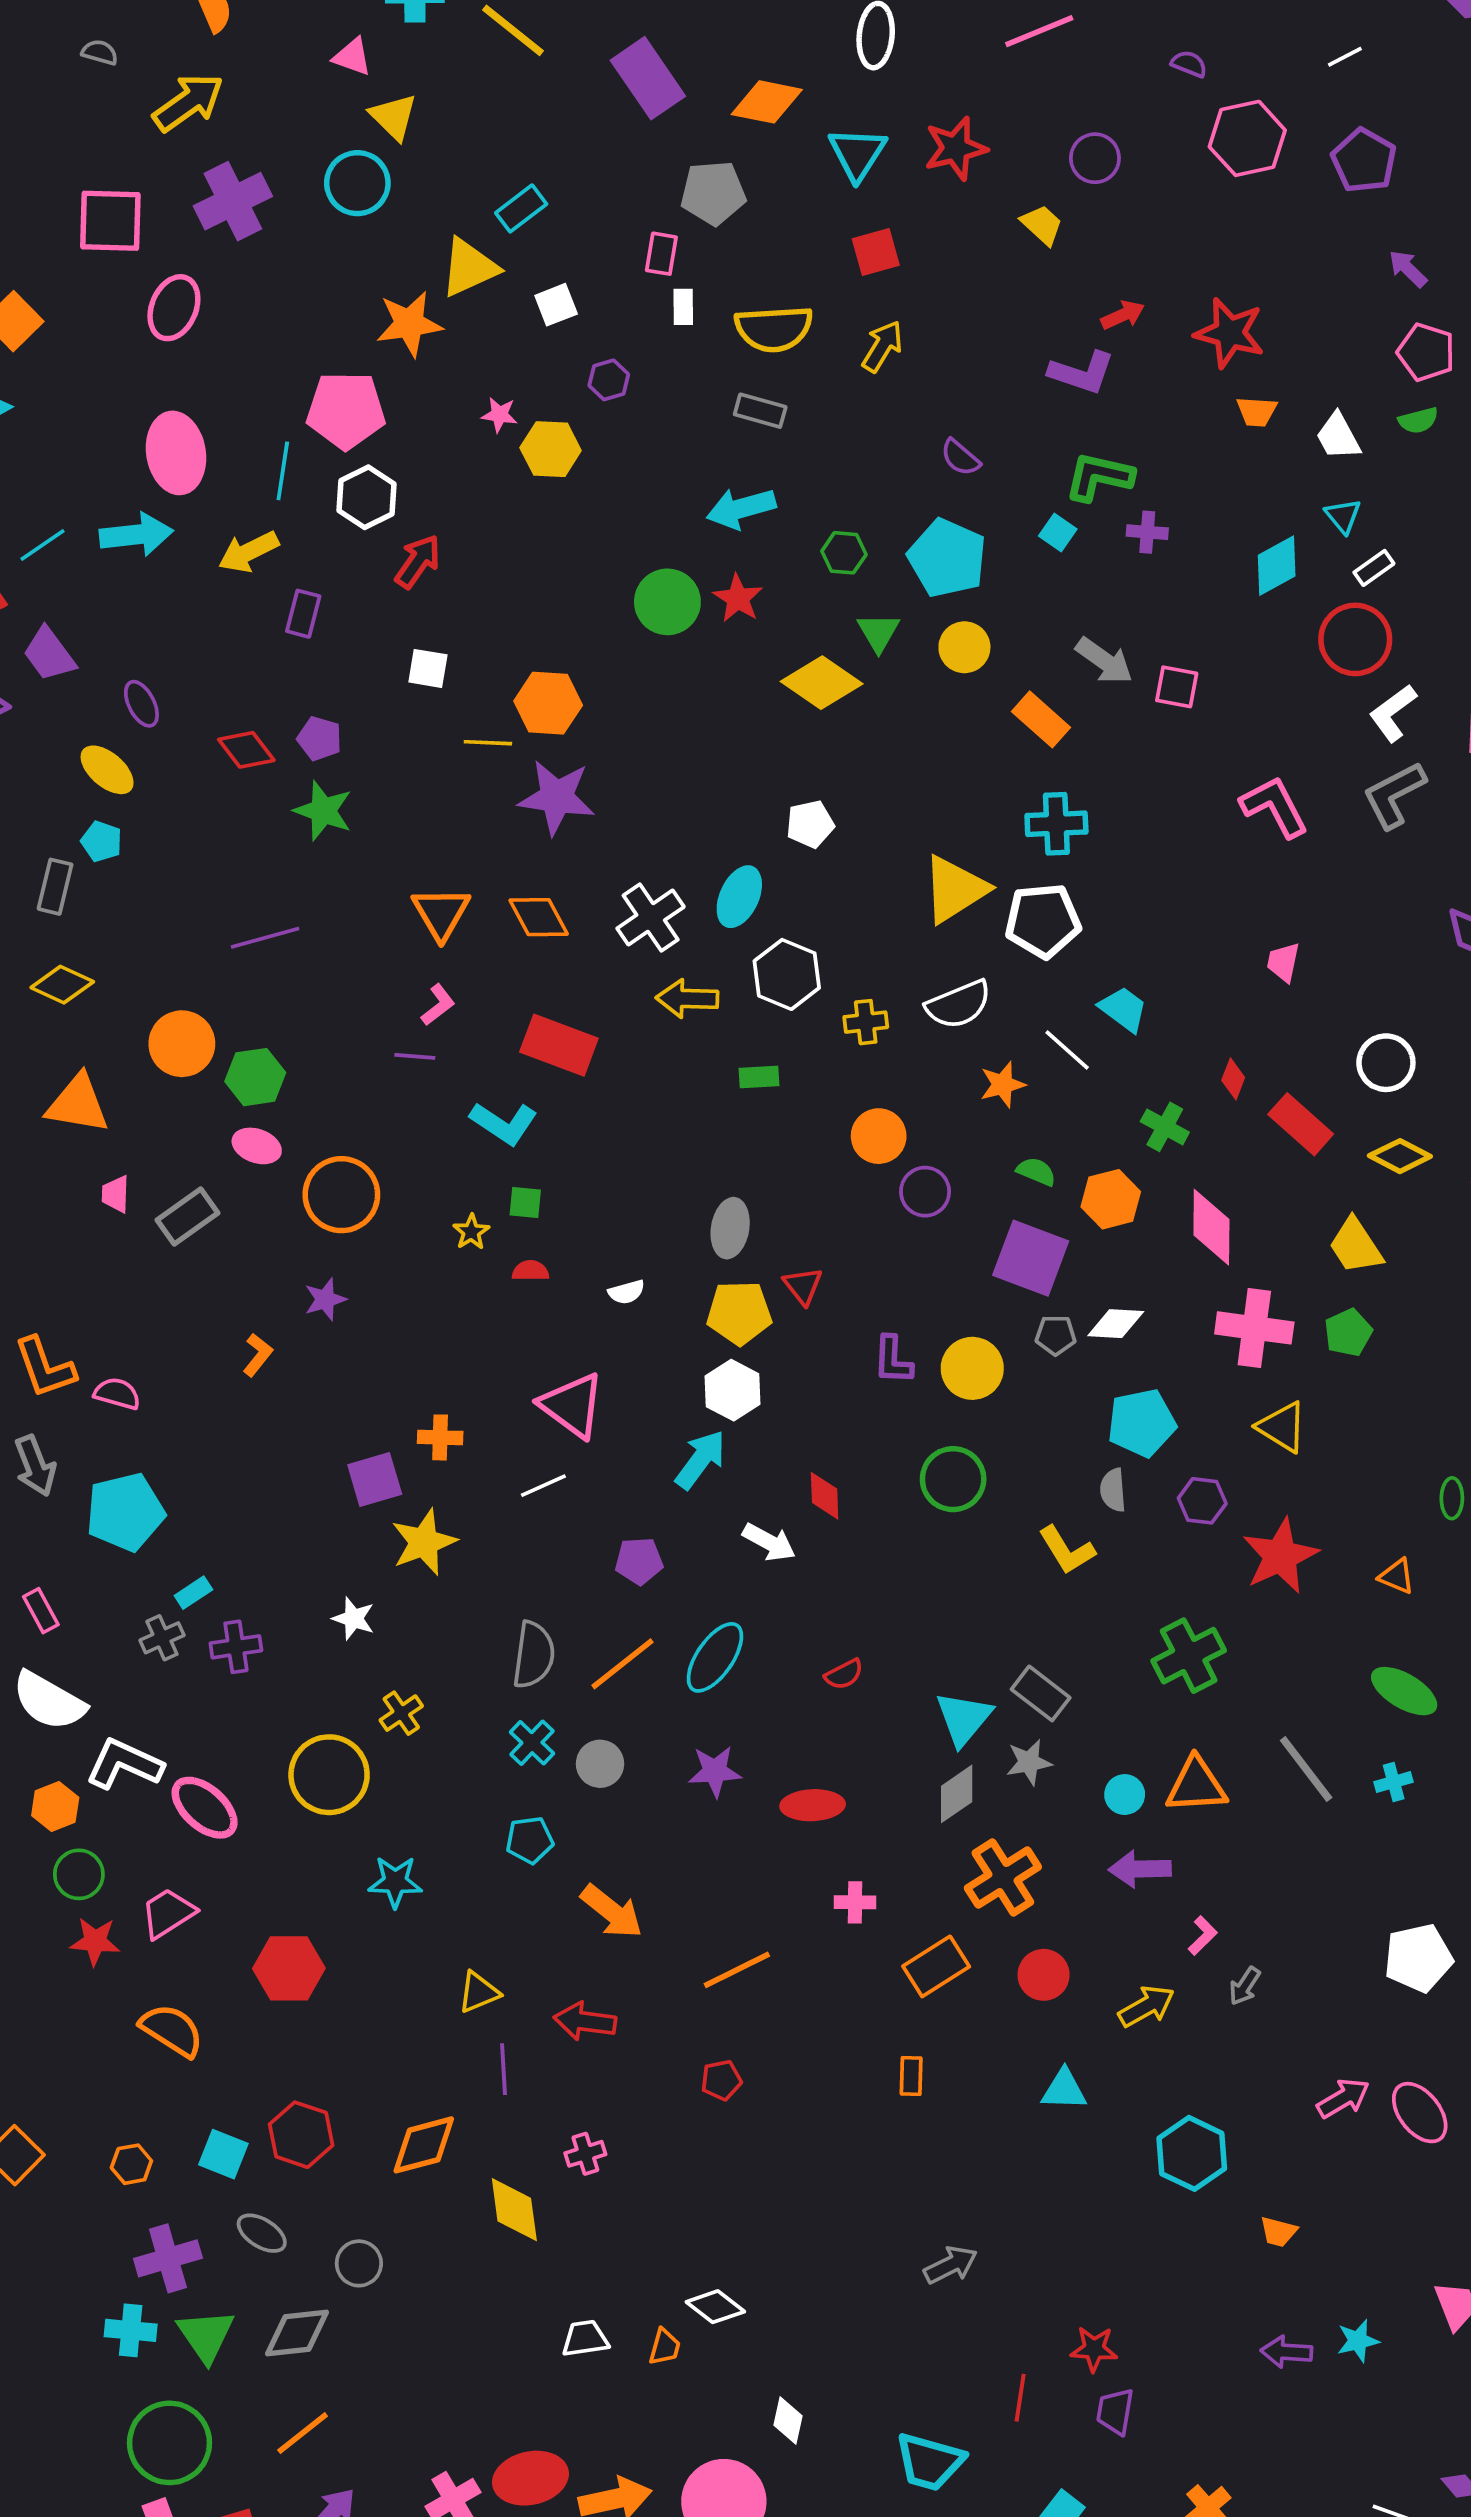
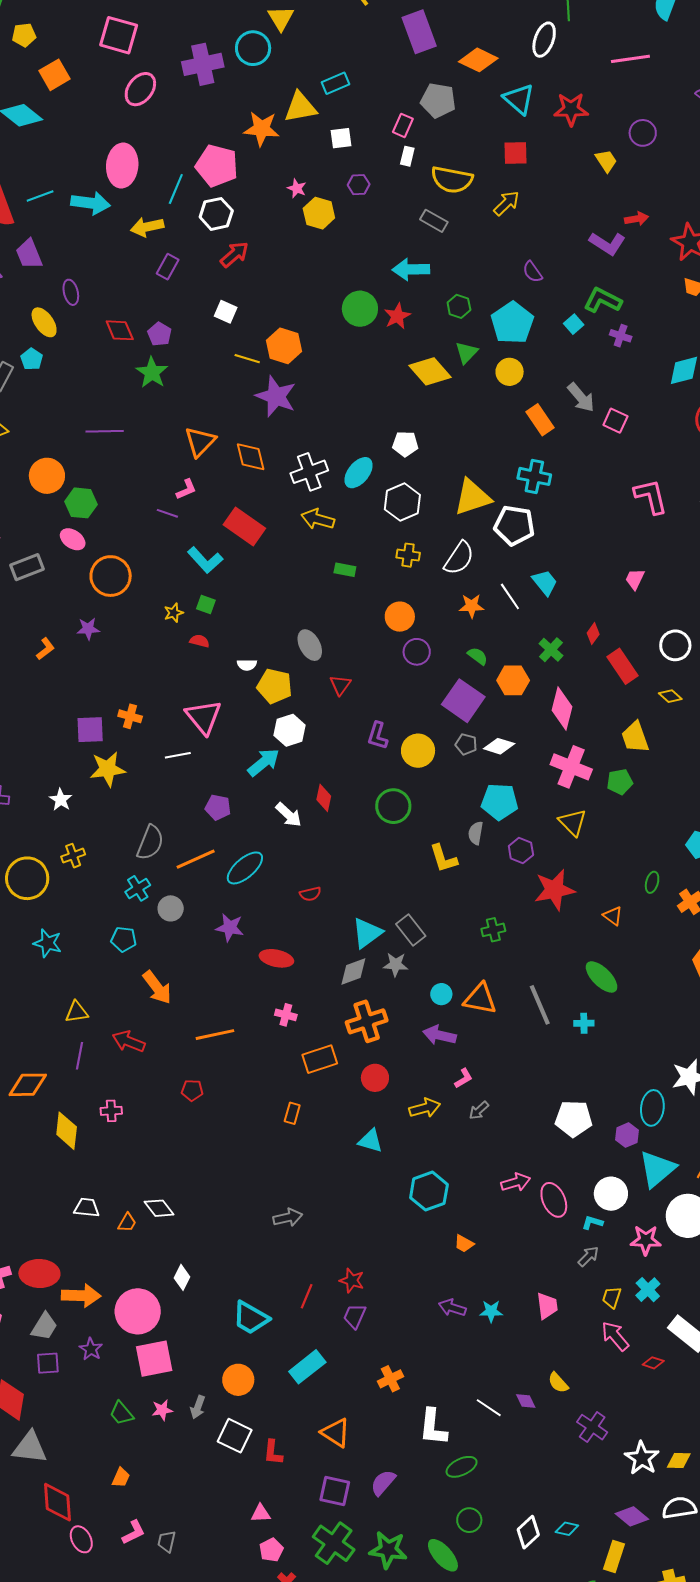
cyan triangle: (857, 154) -> (519, 99), turned -36
purple cross: (233, 201) -> (203, 64), moved
white hexagon: (787, 974) -> (402, 502), moved
white semicircle: (959, 1004) -> (459, 558), turned -48
yellow diamond: (1400, 1156) -> (670, 696), size x0.7
gray ellipse: (730, 1228) -> (310, 645), turned -52
yellow pentagon: (739, 1313) -> (275, 686), moved
green cross: (1189, 1656) -> (493, 930), size x0.6

